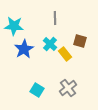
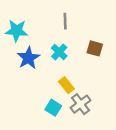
yellow rectangle: (65, 54) -> (66, 85), moved
cyan square: (37, 90) -> (53, 108), moved

